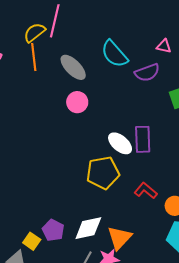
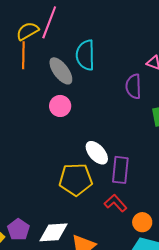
cyan semicircle: (114, 54) -> (85, 55), moved, turned 32
purple semicircle: (147, 73) -> (133, 86), turned 100
purple rectangle: (143, 139) -> (120, 170), moved

